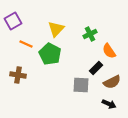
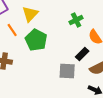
yellow triangle: (56, 29) -> (30, 14), moved
orange line: (26, 44) -> (12, 30), turned 32

